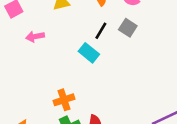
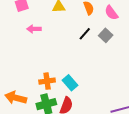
cyan rectangle: (89, 53) -> (70, 83), moved

